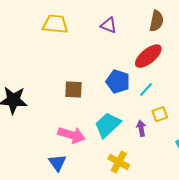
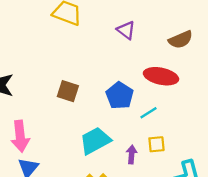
brown semicircle: (156, 21) -> (181, 40), turned 40
red ellipse: (148, 56) -> (161, 76), turned 36
pink arrow: (71, 135) -> (20, 136), moved, turned 52

